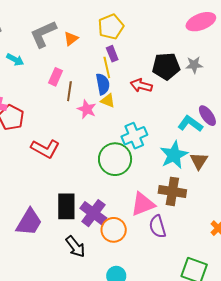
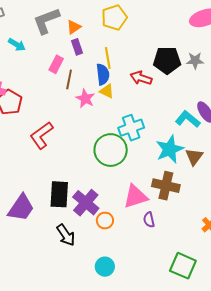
purple rectangle: (112, 54) -> (77, 47), moved
red L-shape: (45, 149) -> (41, 135), turned 112
purple semicircle: (158, 226) -> (149, 220), size x0.7
orange circle: (114, 230) -> (105, 221), size x0.7

